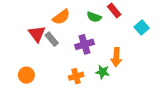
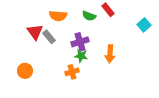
orange semicircle: (61, 17) -> (58, 16), turned 42
cyan square: (142, 27) -> (144, 25), moved
green star: (103, 72) -> (81, 56), moved

